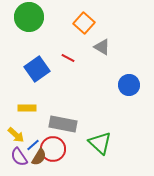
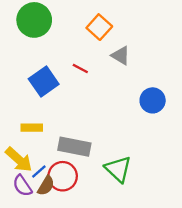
yellow arrow: (16, 135) -> (19, 160), size x1.4

